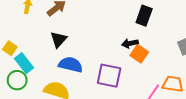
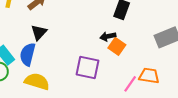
blue semicircle: (71, 65) -> (28, 54), moved, turned -90

